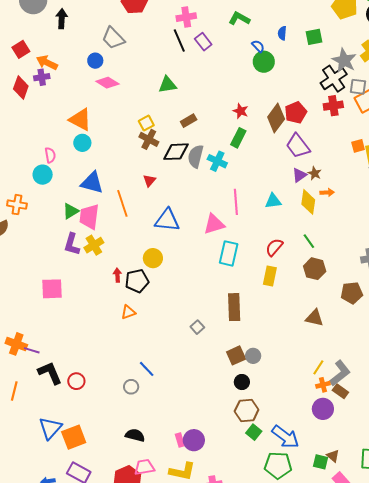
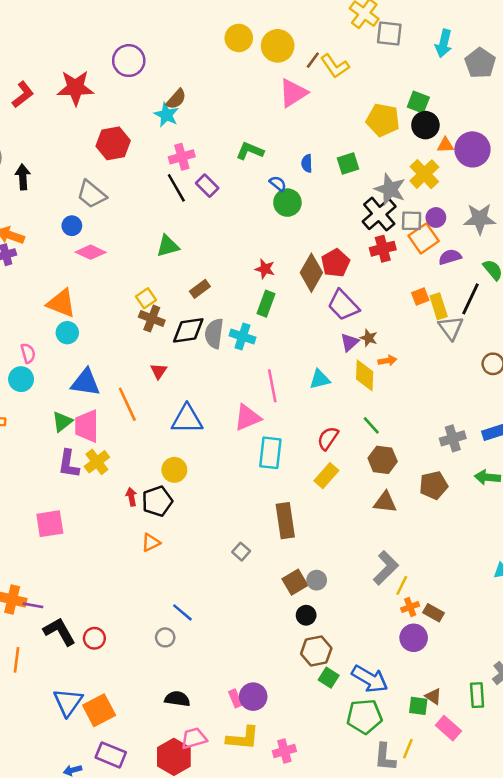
yellow rectangle: (270, 276) -> (326, 476), turned 36
brown triangle: (315, 318) -> (385, 502), moved
gray L-shape: (340, 373) -> (386, 568), moved

